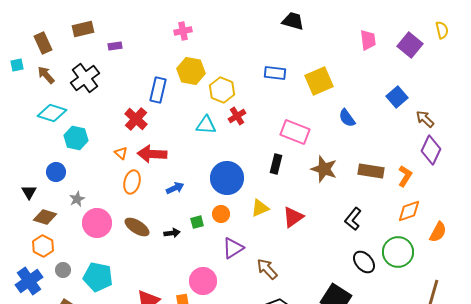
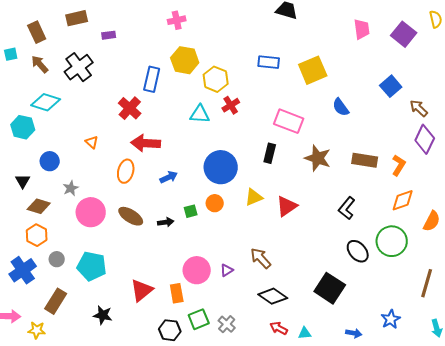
cyan hexagon: (76, 138) -> (23, 127), moved
orange triangle: (121, 153) -> (92, 142), moved
purple triangle: (233, 248) -> (227, 270), moved, size x0.6

